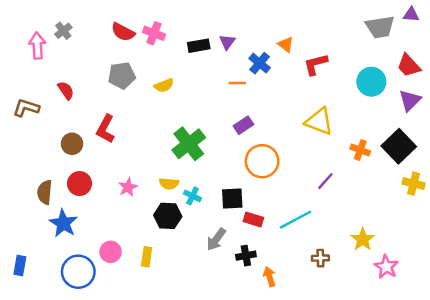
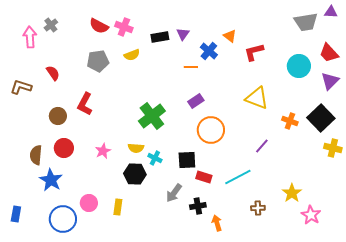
yellow semicircle: (164, 85) -> (132, 55), moved

